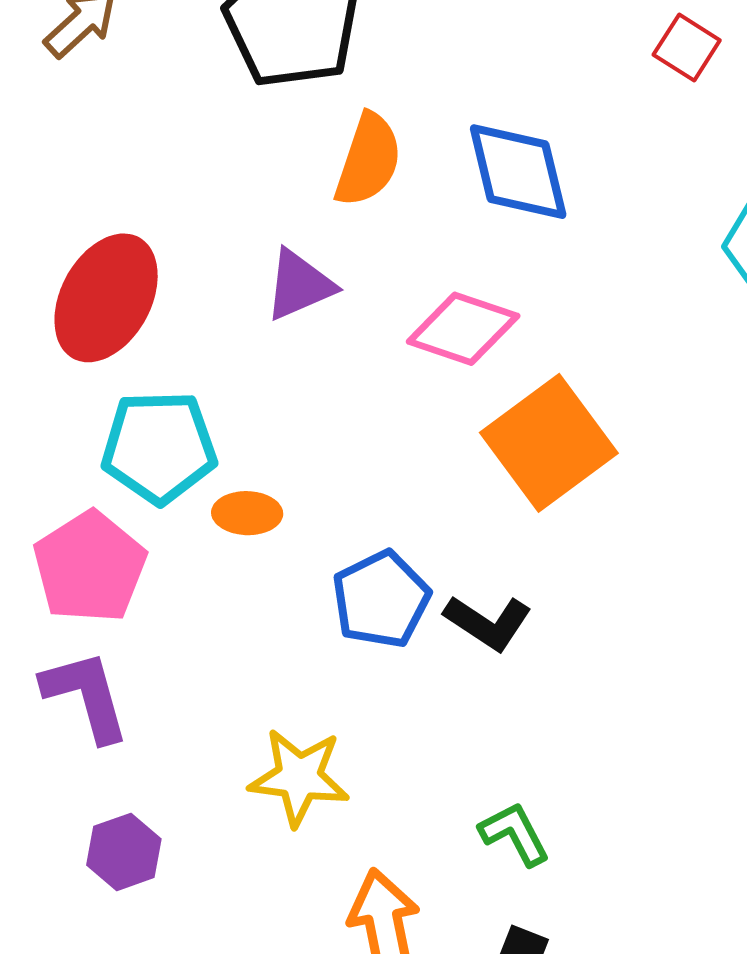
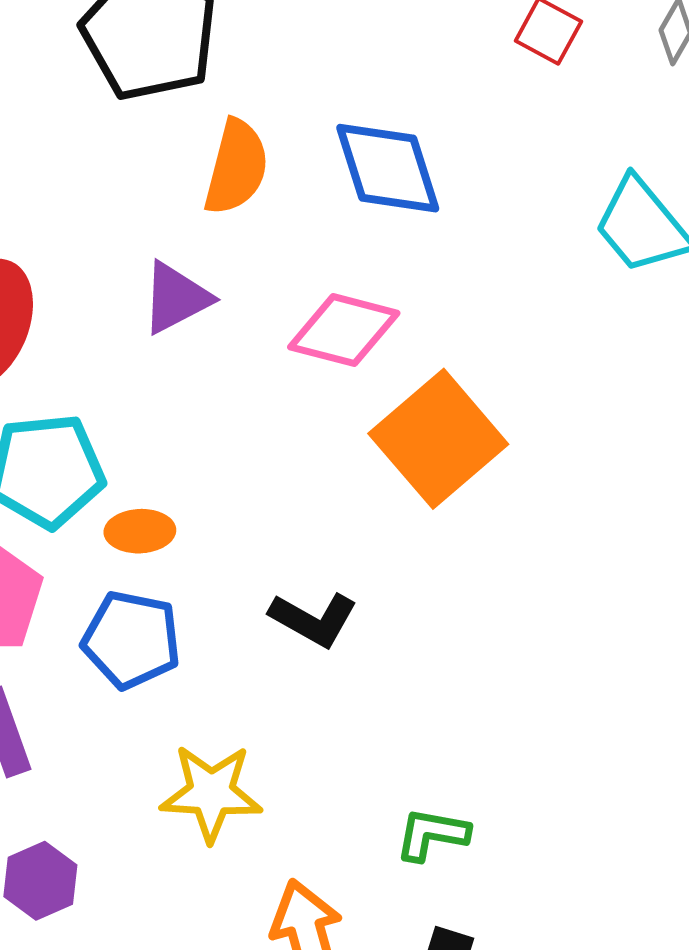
blue pentagon: (381, 599) -> (131, 640), moved, turned -30
black L-shape: (488, 623) -> (313, 619), moved
green L-shape: (515, 834) -> (432, 834), turned -48

